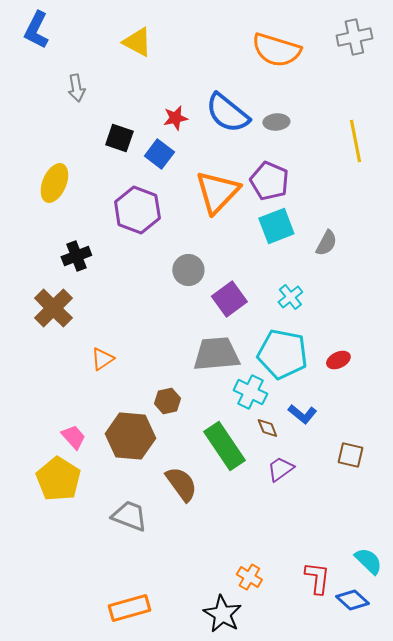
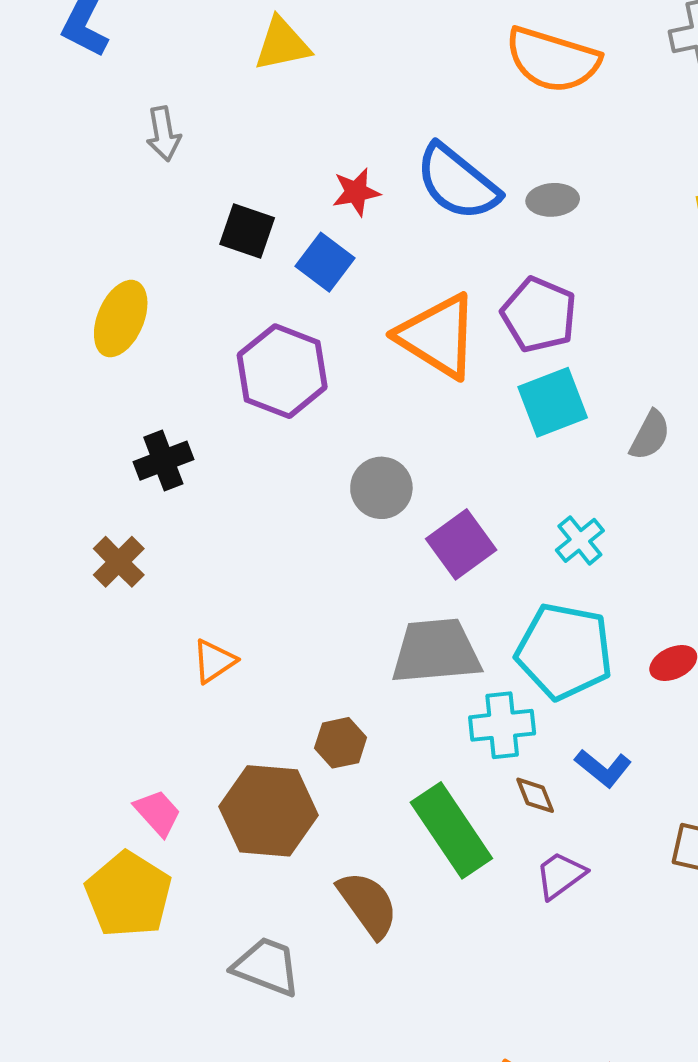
yellow triangle: (137, 42) -> (282, 44), turned -40
orange triangle: (217, 192) -> (438, 336), turned -42
brown cross: (53, 308) -> (119, 562), size x0.7
cyan cross: (250, 392) -> (502, 725), turned -32

